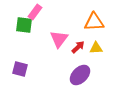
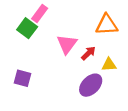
green square: (24, 25) -> (27, 28), turned 30
yellow triangle: (96, 48) -> (109, 65), moved

